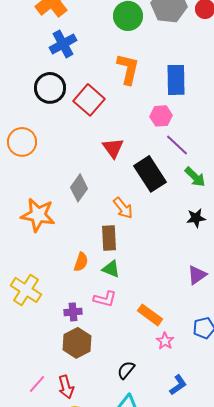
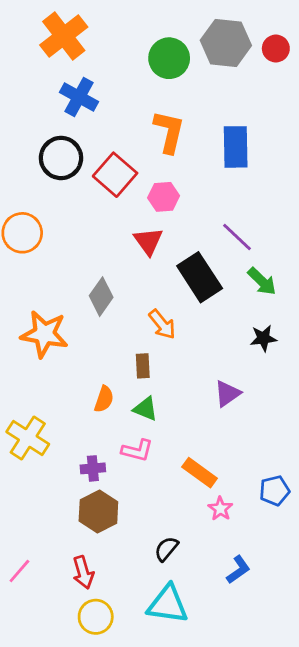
blue cross: (63, 44) -> (79, 97), turned -32
pink hexagon: (161, 116) -> (164, 197), moved
brown rectangle: (109, 238) -> (143, 366), size x0.7
purple triangle: (197, 275) -> (227, 394), moved
pink line: (37, 384) -> (19, 571), moved

